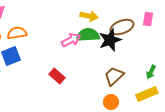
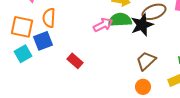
orange semicircle: (17, 33) -> (49, 18), turned -78
red rectangle: (57, 76) -> (75, 61), moved

